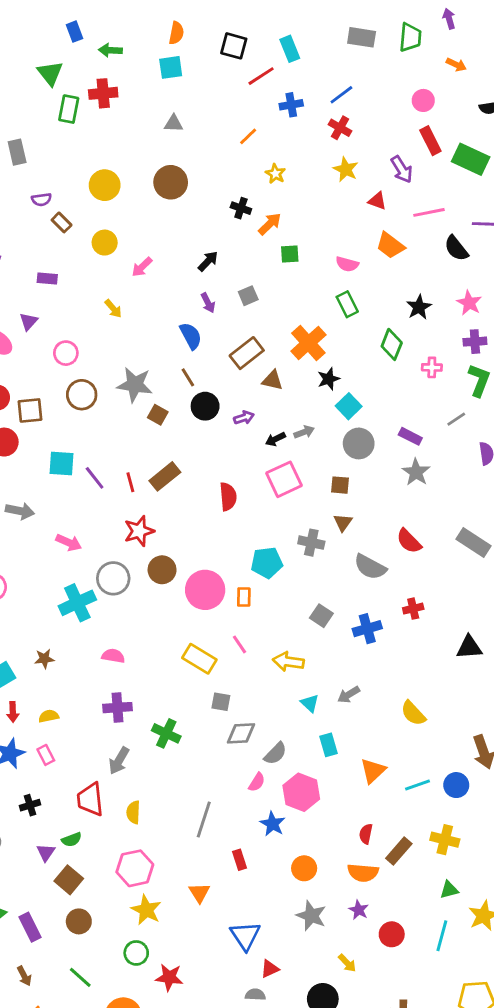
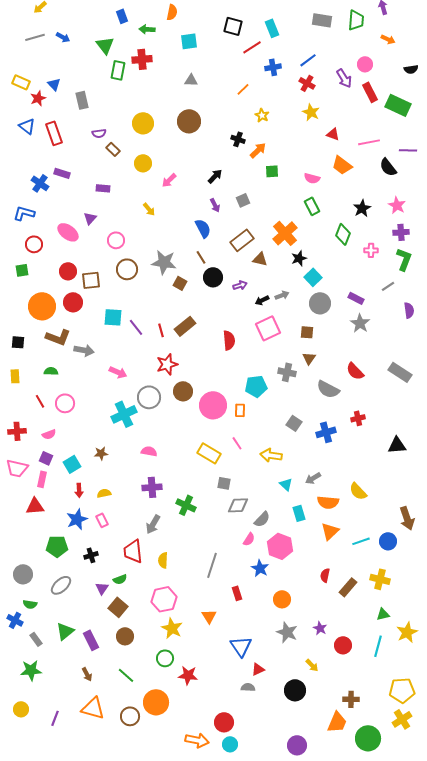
orange semicircle: (176, 33) -> (172, 12), moved
purple arrow: (402, 169) -> (344, 78), moved
orange semicircle: (363, 873) -> (328, 502), moved

